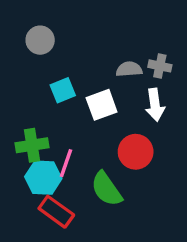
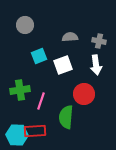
gray semicircle: (129, 69) -> (70, 37), moved
cyan hexagon: (43, 178) -> (17, 135), moved
green semicircle: (106, 189) -> (66, 117), turned 40
red rectangle: (56, 212) -> (35, 131), turned -40

